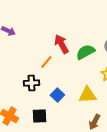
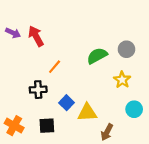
red arrow: (61, 44) -> (36, 36), moved
yellow triangle: (87, 95) -> (87, 112), moved

